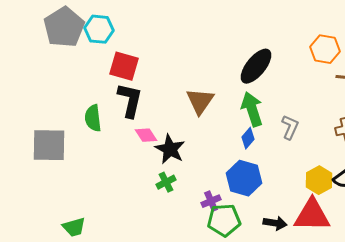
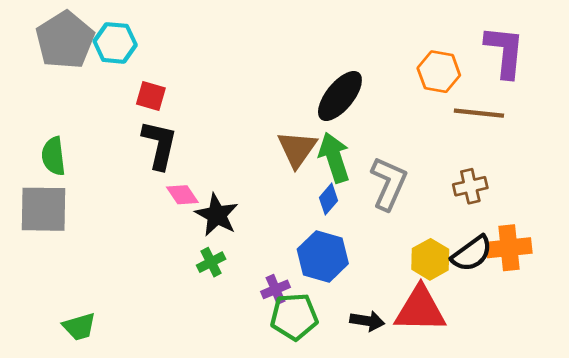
red square: (124, 66) -> (151, 96), size x0.7
brown triangle: (200, 101) -> (297, 149), moved
green semicircle: (93, 118) -> (53, 156), moved
gray L-shape: (290, 127) -> (389, 183), size x1.5

